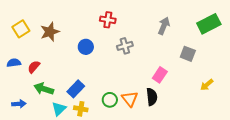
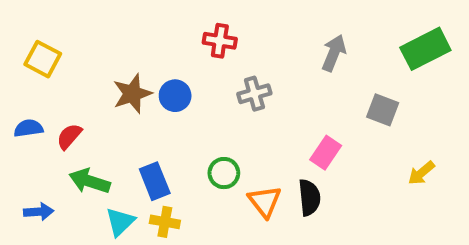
yellow square: (21, 29) -> (43, 59), turned -30
brown star: (50, 32) -> (132, 94), moved
blue rectangle: (76, 89) -> (155, 181), turned -66
green circle: (110, 100) -> (224, 173), moved

